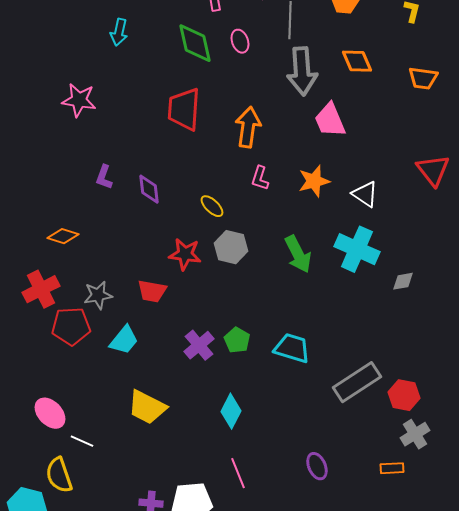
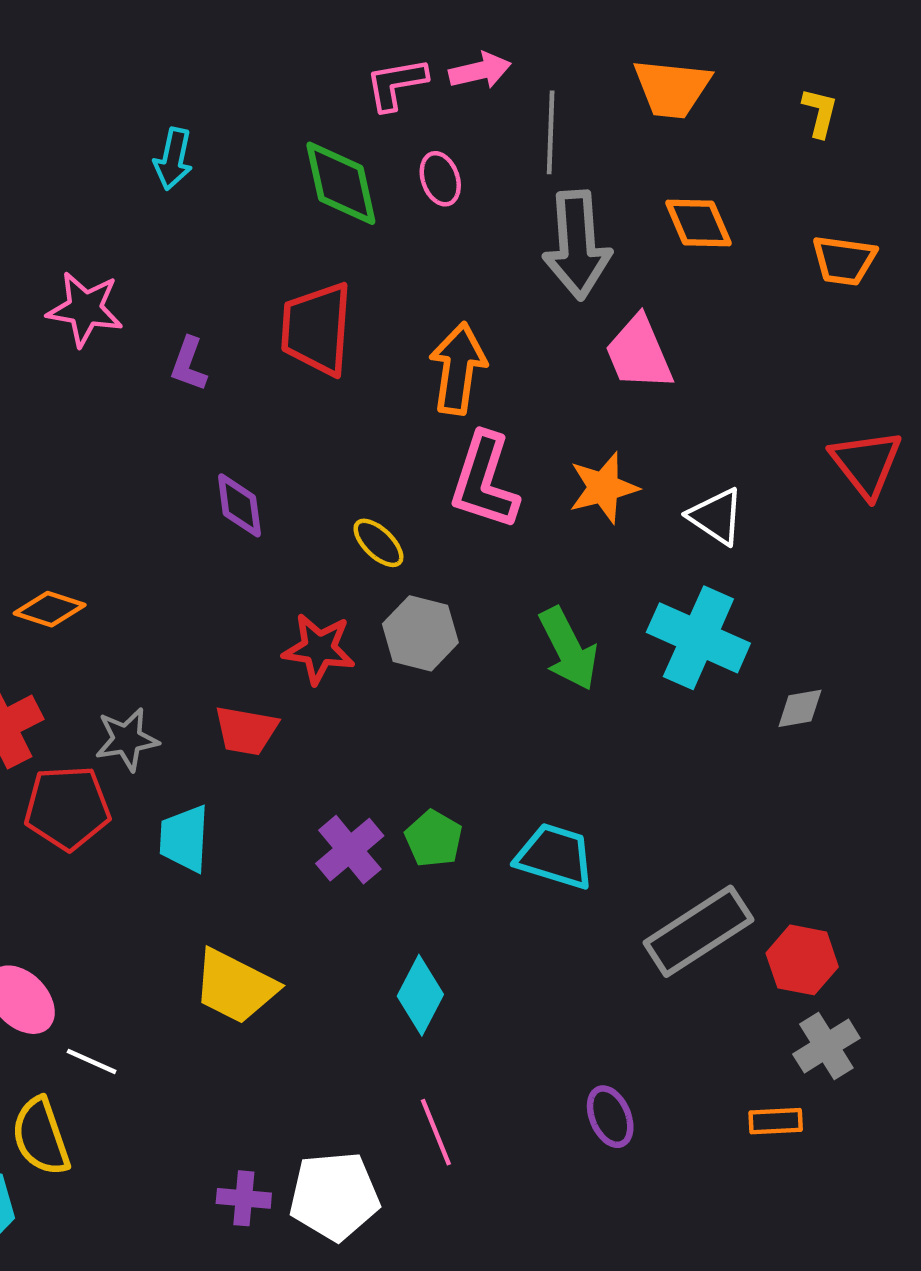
purple L-shape: (104, 177) -> (189, 364), moved
pink L-shape: (260, 178) -> (484, 481), size x1.8
cyan trapezoid: (124, 340) -> (184, 839), turned 144

